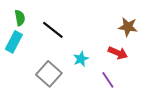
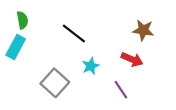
black line: (53, 30) -> (74, 34), moved

